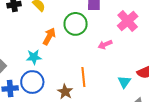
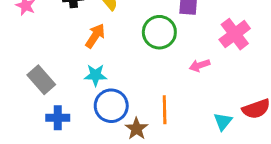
orange arrow: (49, 36) -> (95, 36), moved
blue circle: (32, 82) -> (111, 106), moved

